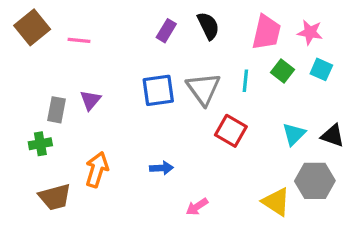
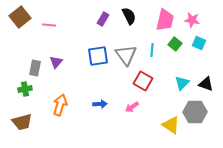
brown trapezoid: (55, 197) -> (22, 122), moved
pink arrow: (197, 207) -> (132, 107), moved

